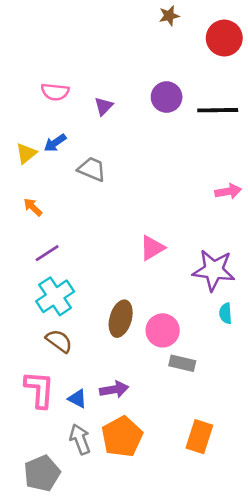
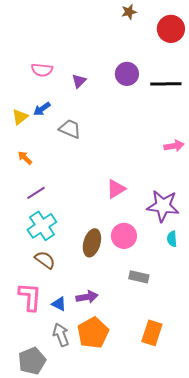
pink circle: (163, 330) -> (124, 236), moved

